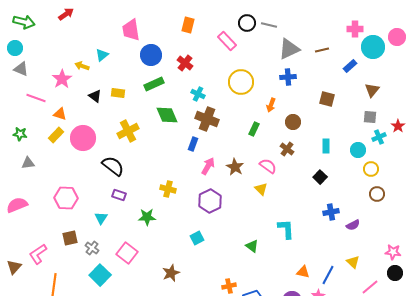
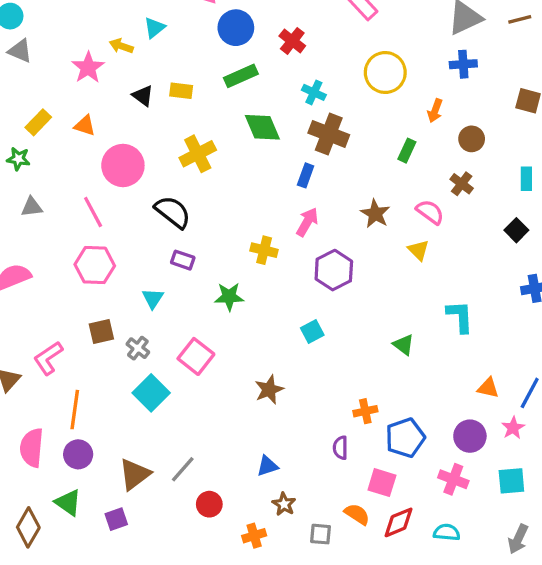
pink line: (36, 98) -> (93, 212), moved, turned 42
yellow rectangle: (56, 135) -> (38, 122), moved
pink arrow: (208, 166) -> (307, 222), moved

